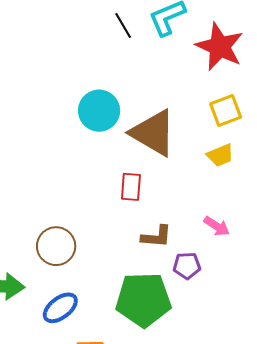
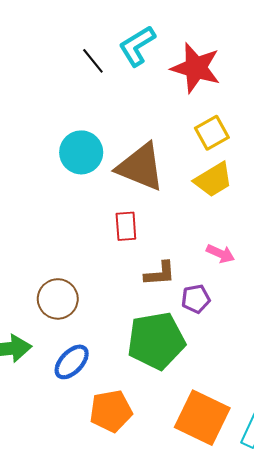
yellow trapezoid: (220, 155) -> (213, 180), size x1.4

